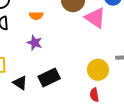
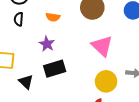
pink triangle: (95, 18) -> (102, 46), moved
black rectangle: (49, 77) -> (55, 69), moved

